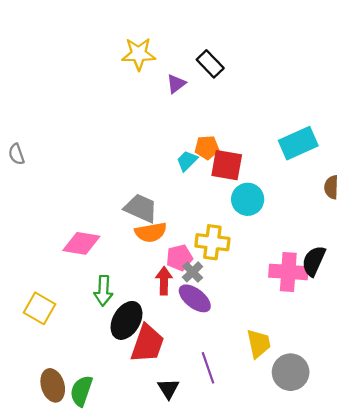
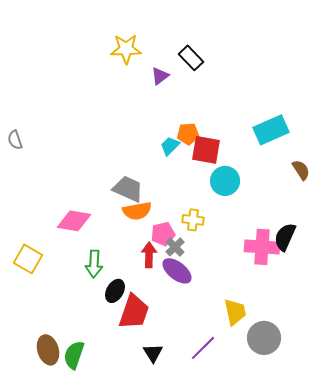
brown semicircle: (331, 187) -> (301, 170), turned 145
yellow cross: (212, 242) -> (193, 220), size x0.7
yellow square: (40, 308) -> (28, 259), moved
black ellipse: (127, 320) -> (115, 291), size x0.7
purple line: (208, 368) -> (203, 348), moved, turned 64

